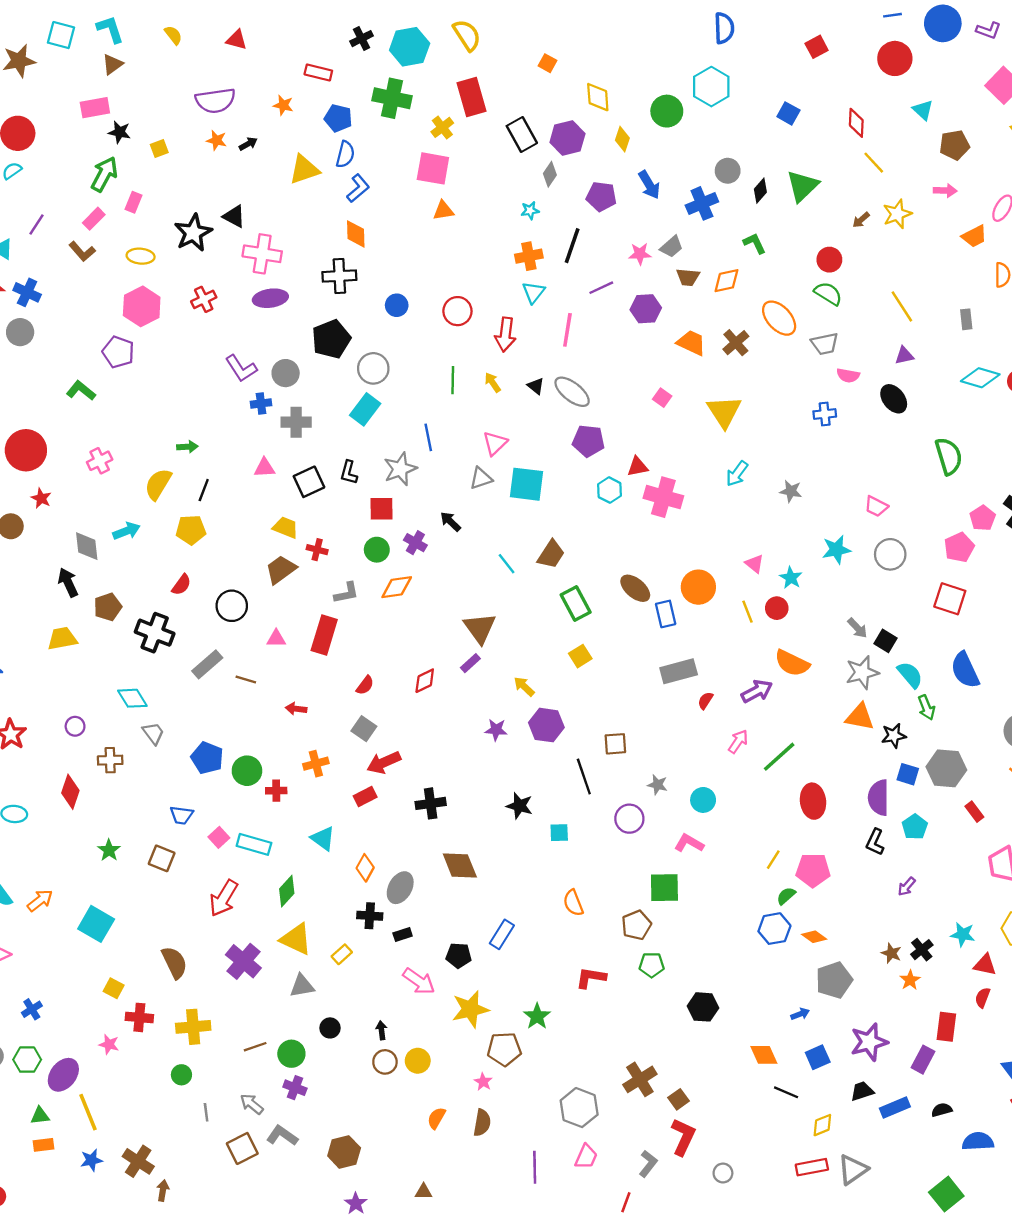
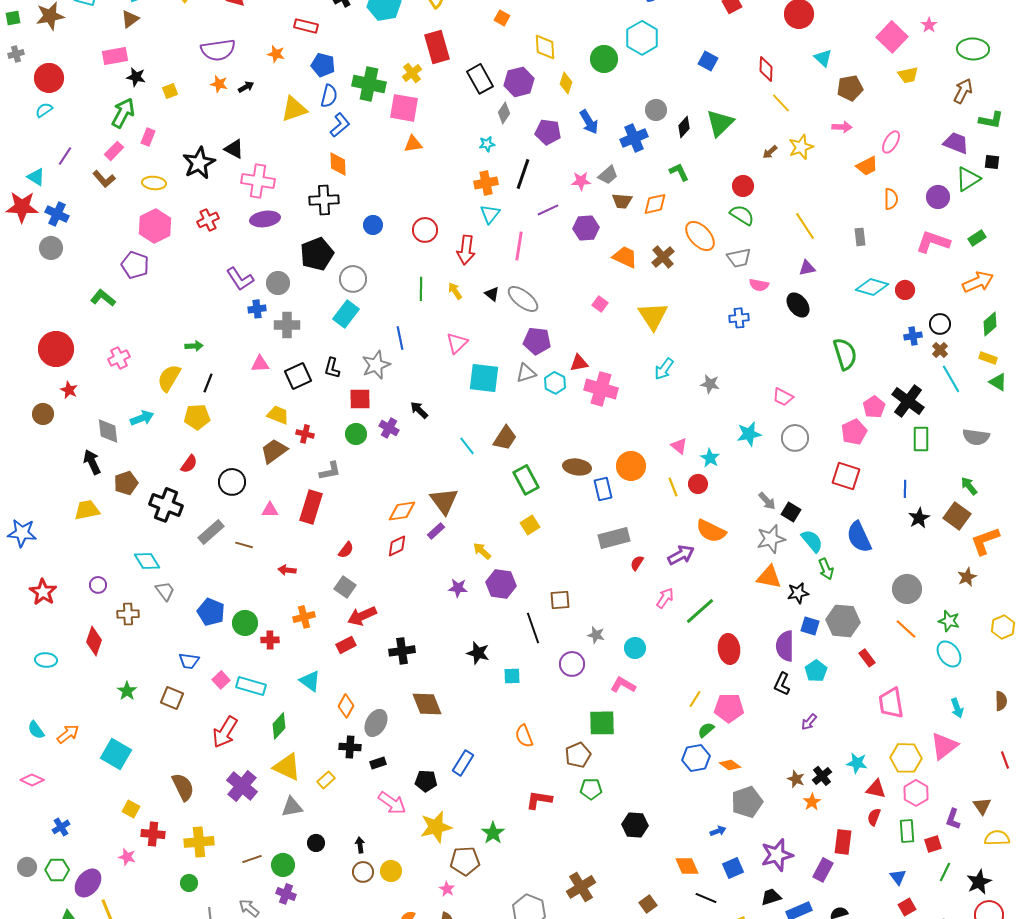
green cross: (392, 98) -> (369, 84), moved
gray triangle: (481, 478) -> (526, 373), moved
orange diamond: (397, 587) -> (402, 511), moved
brown ellipse: (635, 588) -> (577, 467), turned -32
brown square: (679, 1099) -> (648, 904), moved

